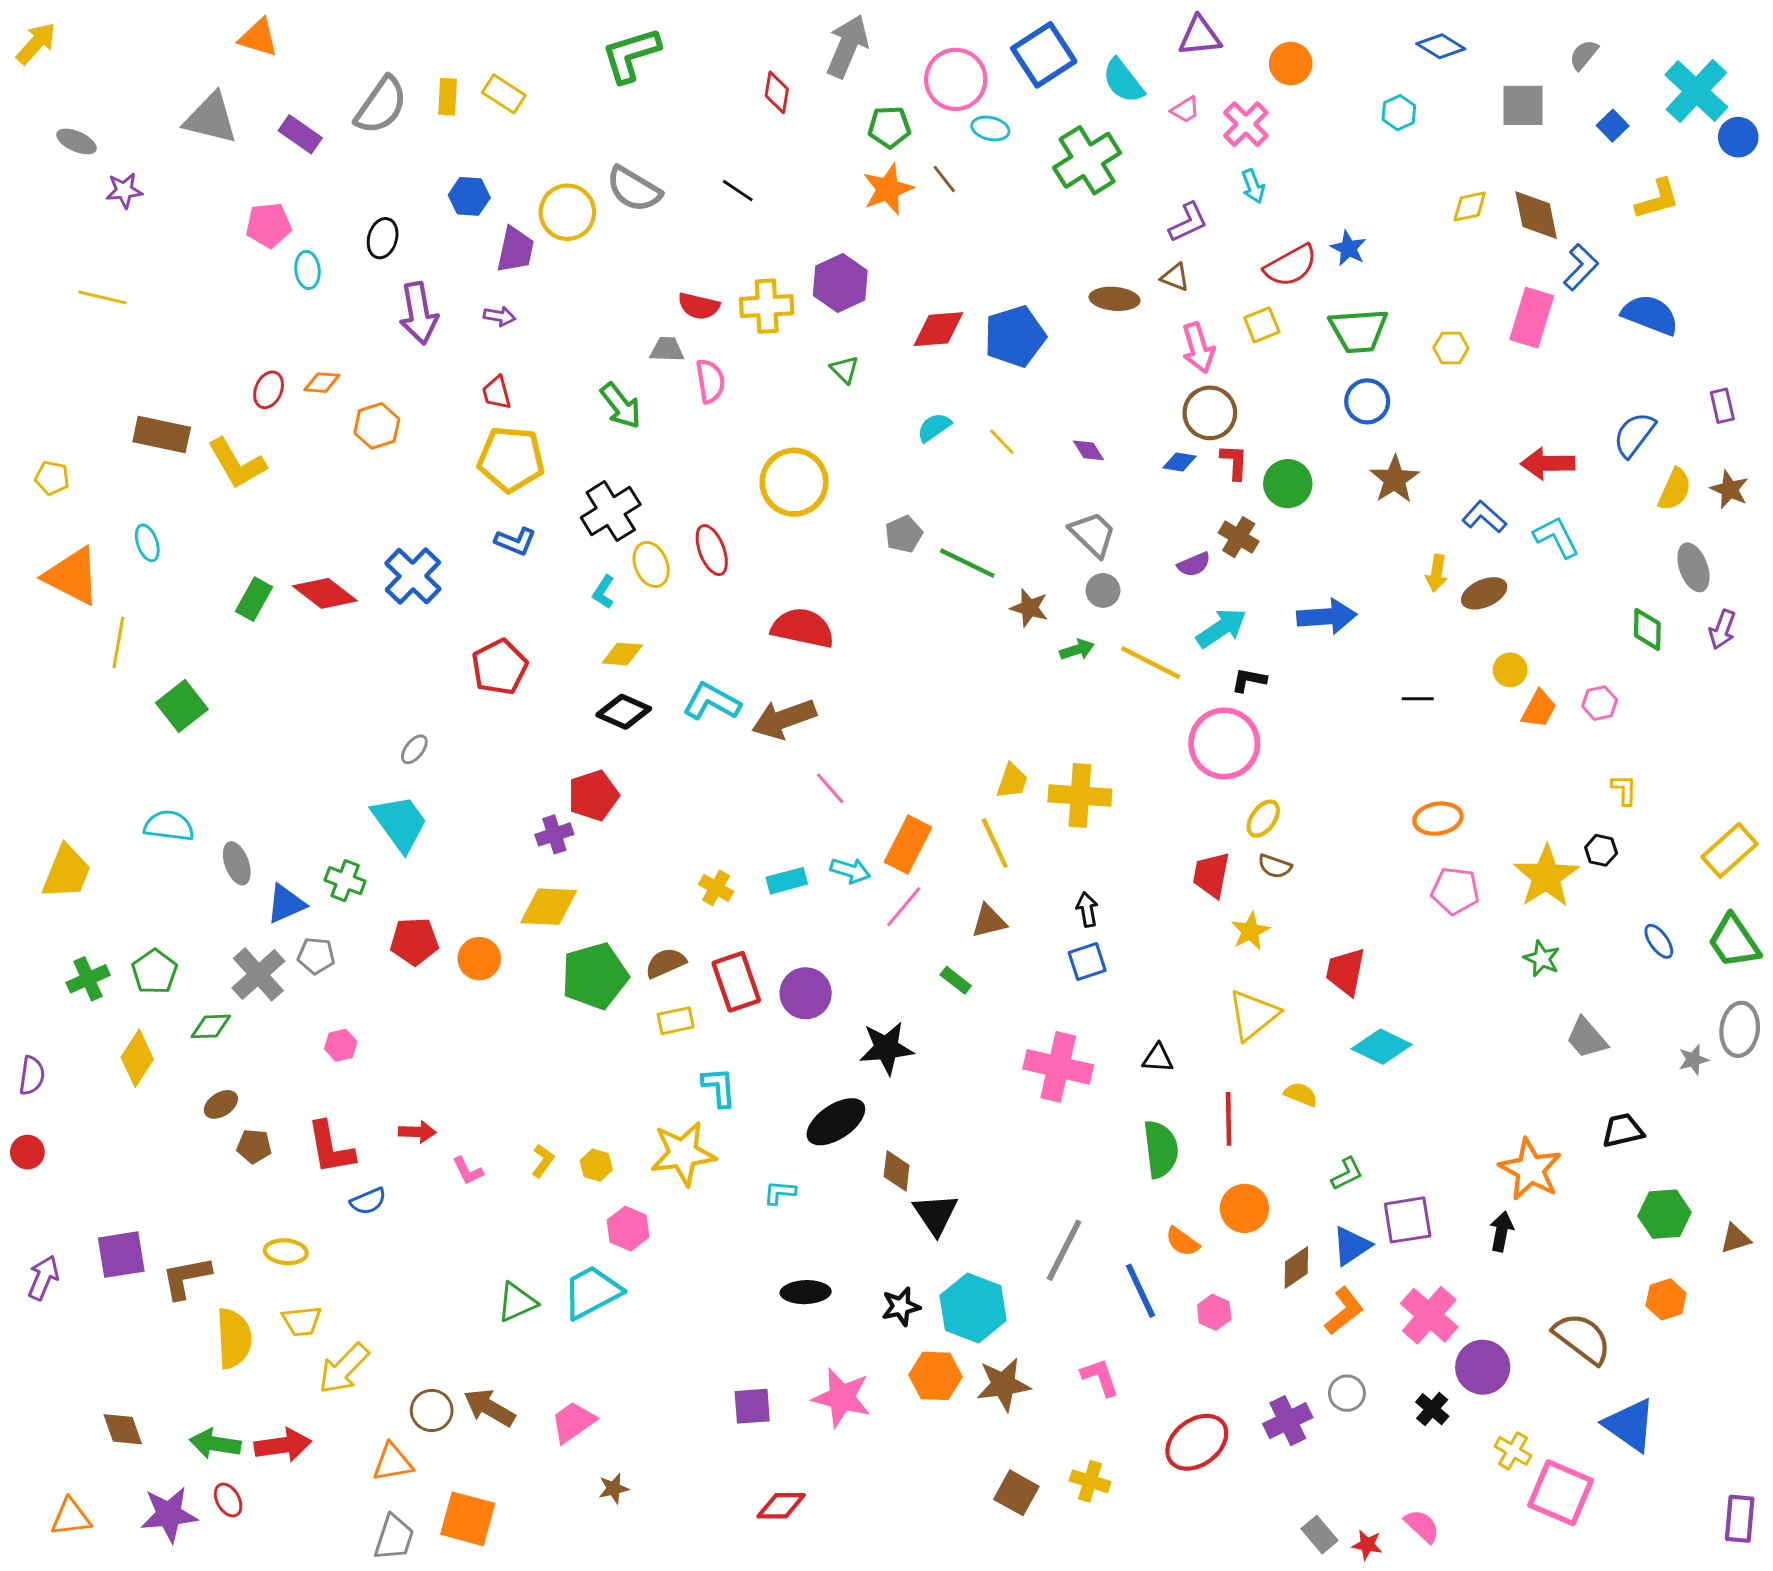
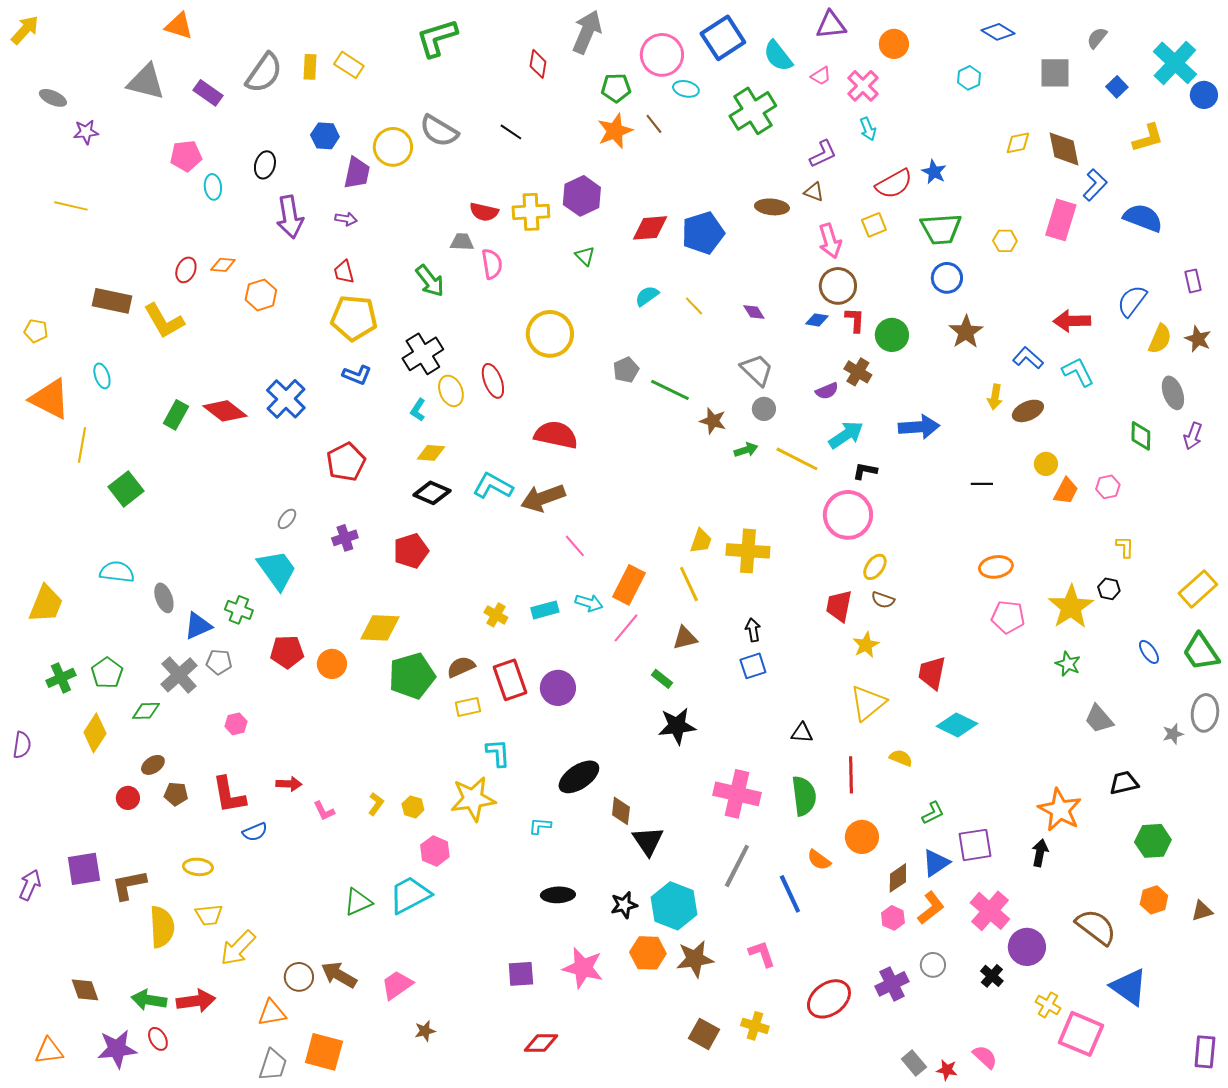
purple cross: (554, 834) -> (345, 538), moved
black star: (886, 1048) -> (677, 726), moved
pink cross: (1058, 1067) -> (737, 794), moved
red circle: (27, 1152) -> (128, 798), moved
brown triangle: (1735, 1239) -> (1202, 911), moved
pink hexagon: (1214, 1312) -> (893, 918), moved

